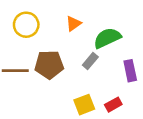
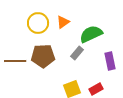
yellow circle: (26, 25) -> (38, 23), moved

